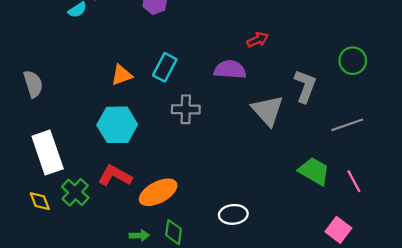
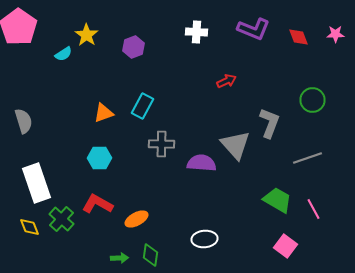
purple semicircle: (230, 70) -> (202, 163), moved
cyan hexagon: (117, 125) -> (100, 158), size x0.7
orange ellipse: (158, 192) -> (136, 219), size x0.7
pink square: (338, 230) -> (286, 246), moved

